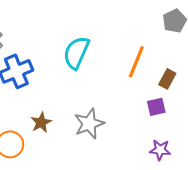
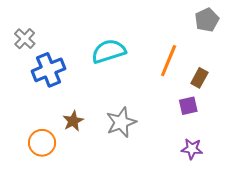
cyan semicircle: (76, 53) -> (109, 51), turned 48

